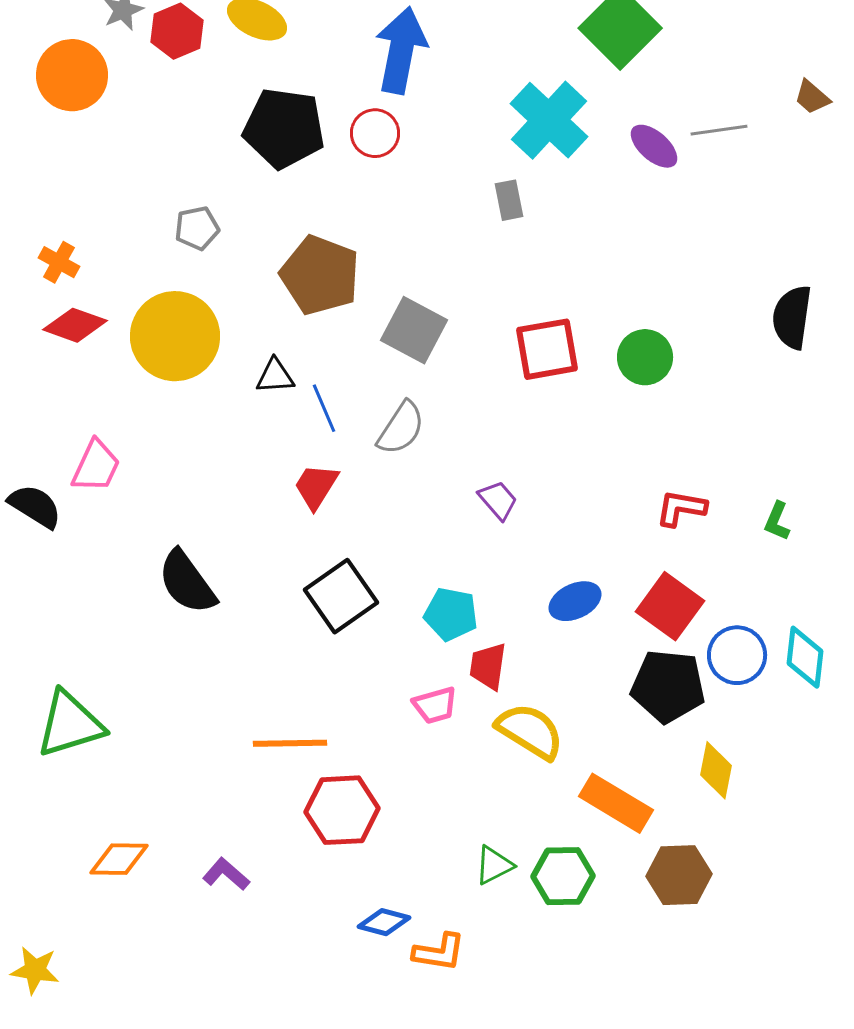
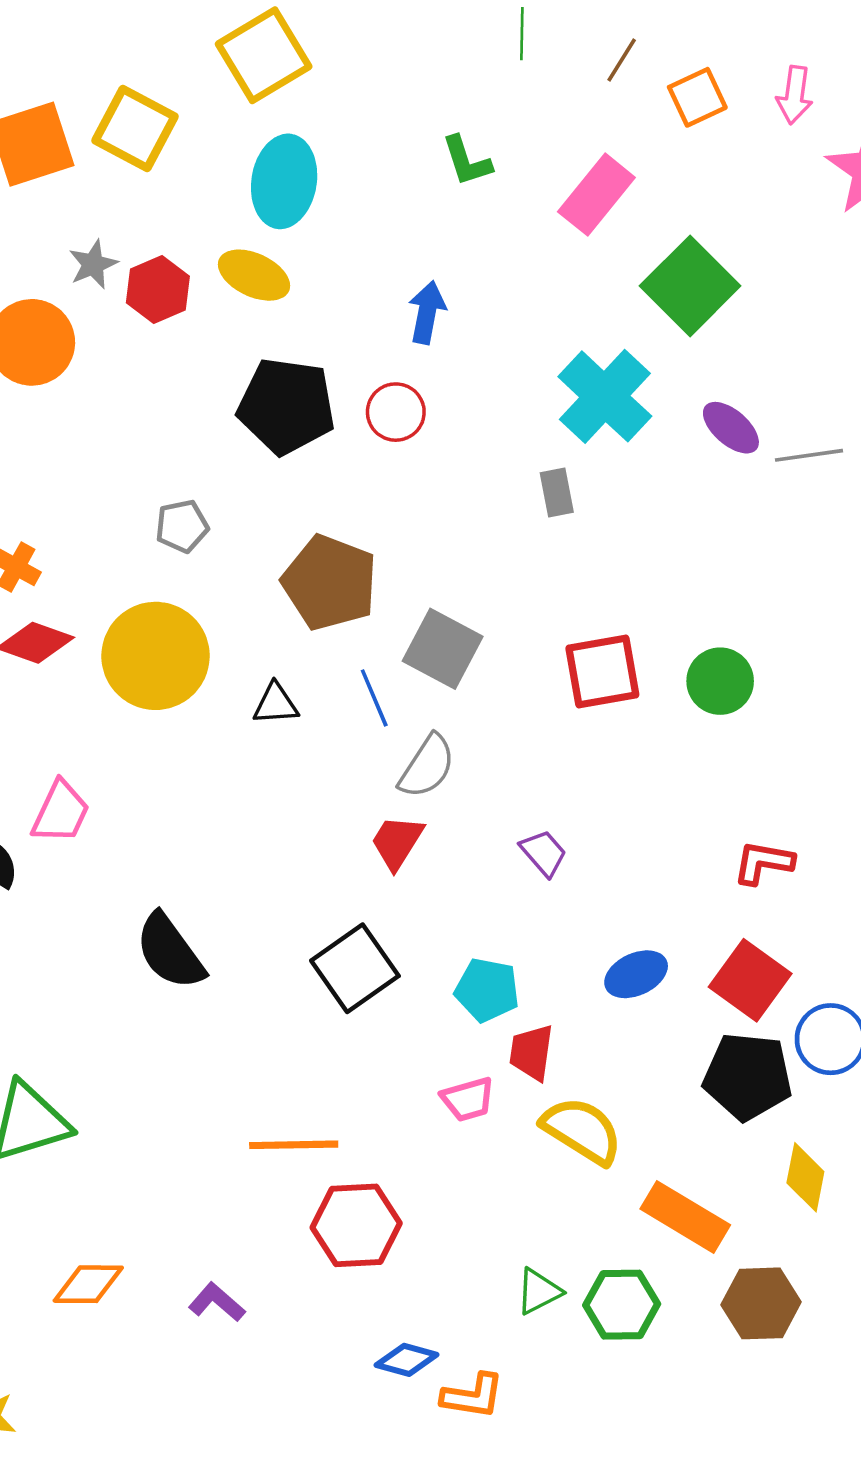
blue arrow: (401, 50) -> (427, 312), size x0.6
gray line: (719, 130) -> (809, 455), moved
blue line: (324, 408) -> (374, 698), moved
red trapezoid: (316, 486) -> (397, 842), moved

